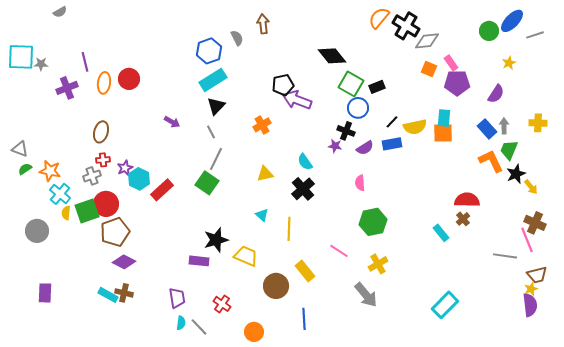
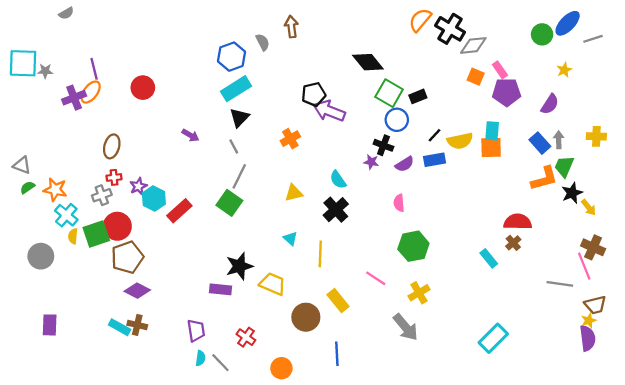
orange ellipse: (104, 83) -> (91, 92), moved, turned 30
orange L-shape: (491, 161) -> (544, 179), turned 100

